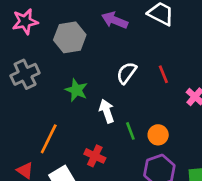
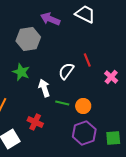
gray hexagon: (70, 37) -> (28, 39), moved
white semicircle: (126, 73) -> (66, 71), moved
green line: (130, 131) -> (62, 103), turned -56

